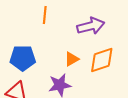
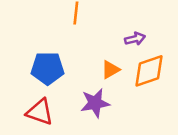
purple arrow: (91, 26) -> (135, 39), moved, size x0.6

